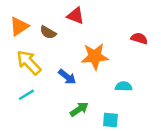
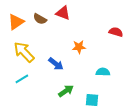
brown semicircle: (48, 32) -> (40, 19), moved
orange star: (95, 56) -> (79, 47), size x0.6

